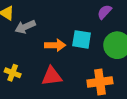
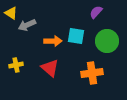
yellow cross: (13, 73) -> (16, 65), turned -32
red triangle: (52, 76) -> (50, 68), turned 48

